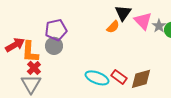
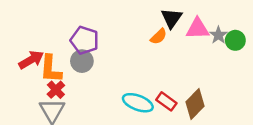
pink triangle: (143, 21) -> (198, 29), turned -48
purple pentagon: (56, 30) -> (85, 40), turned 30
brown diamond: (141, 79) -> (195, 104), turned -30

